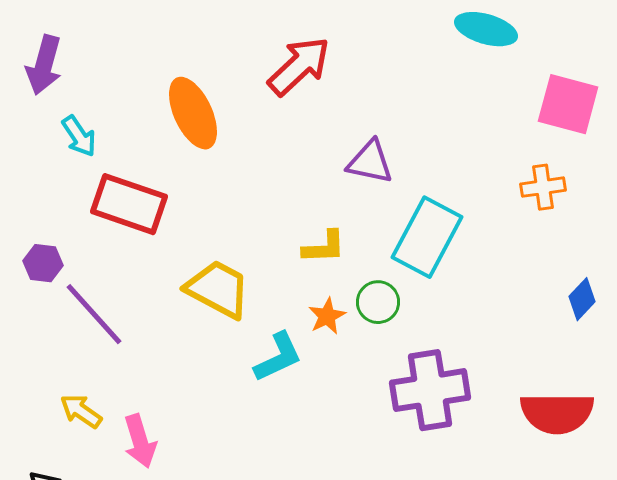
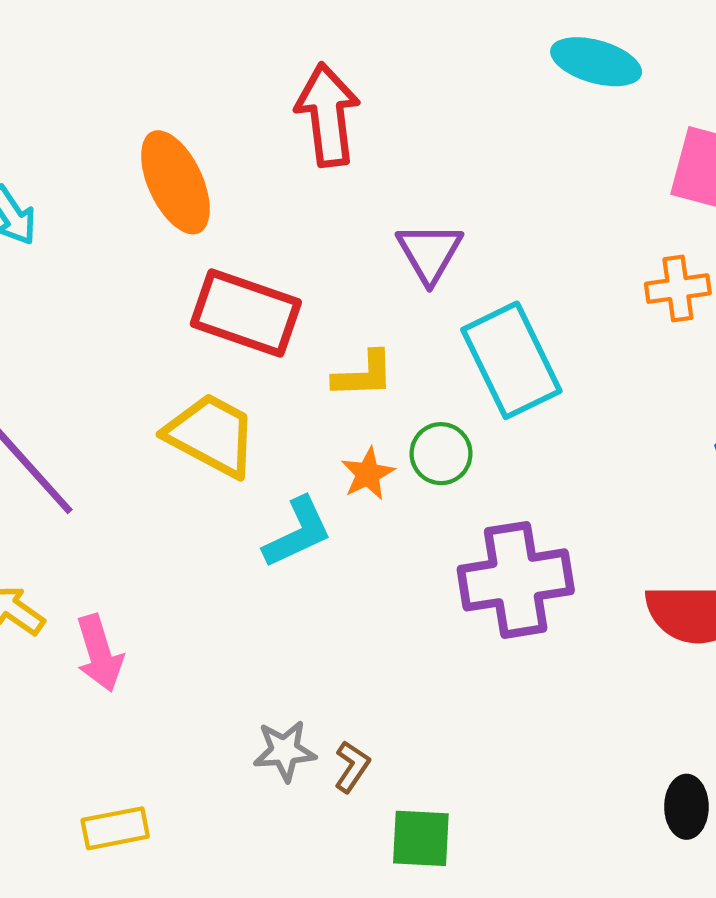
red arrow: (299, 66) -> (328, 115), turned -54
purple triangle: (370, 162) -> (430, 253), turned 48
red rectangle: (129, 204) -> (246, 313), moved
cyan rectangle: (427, 237) -> (511, 360), turned -54

